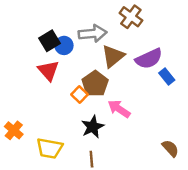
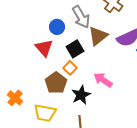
gray arrow: (93, 33) -> (81, 17), turned 65
black square: (50, 41) -> (75, 49), moved
brown pentagon: (95, 84) -> (56, 83), moved

